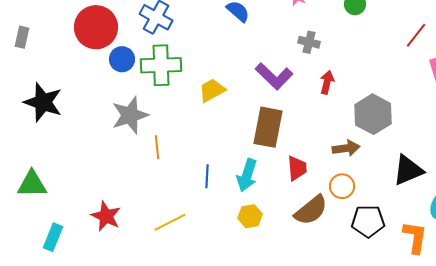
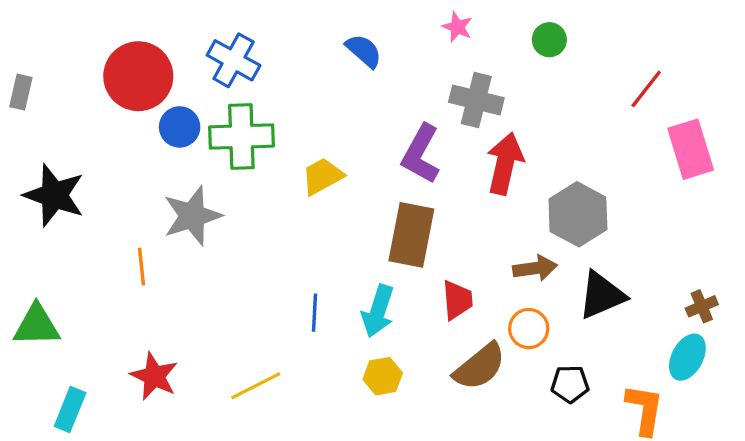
gray cross: (309, 42) -> (476, 100), size x1.5
purple L-shape: (274, 76) -> (421, 154), turned 75
red arrow: (327, 82) -> (505, 163), size x1.6
orange line: (157, 147) -> (141, 267), moved
black triangle: (408, 170) -> (602, 295), moved
black pentagon: (368, 221) -> (570, 384), size x0.7

